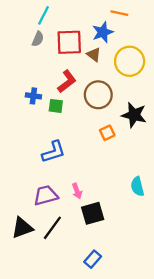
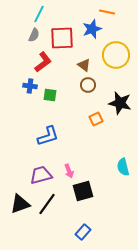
brown triangle: (94, 55) -> (84, 65), moved
red L-shape: (67, 81) -> (43, 62), moved
brown circle: (98, 95) -> (88, 85), size x0.6

